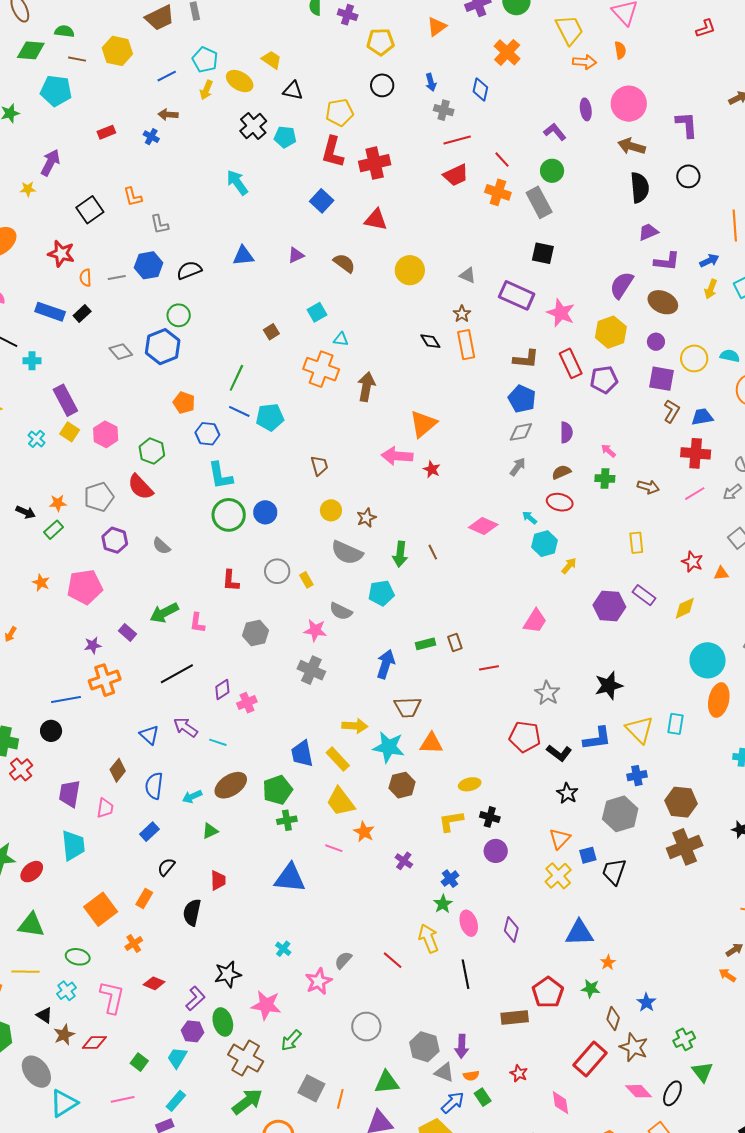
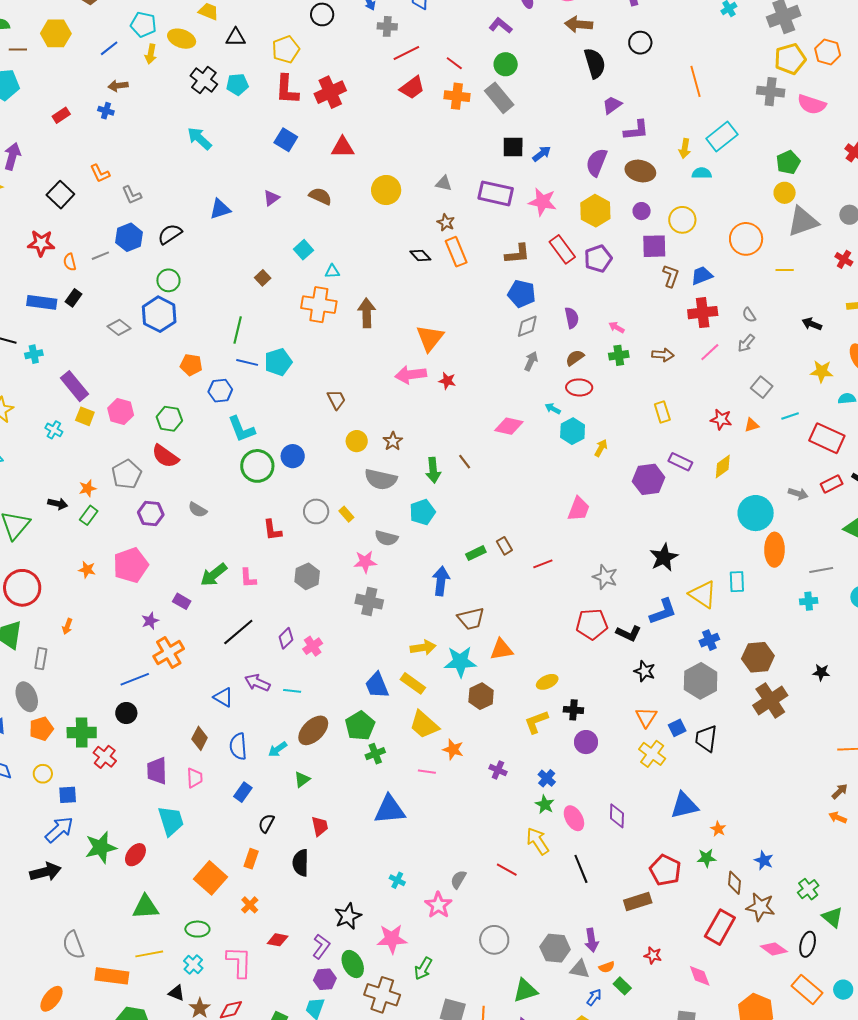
blue arrow: (709, 261) -> (542, 154), moved
cyan semicircle: (730, 356) -> (702, 173), moved
blue arrow: (453, 1103) -> (594, 997), size x0.7

